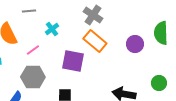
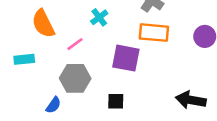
orange rectangle: (95, 41) -> (154, 33), turned -35

